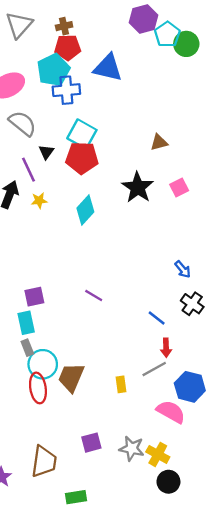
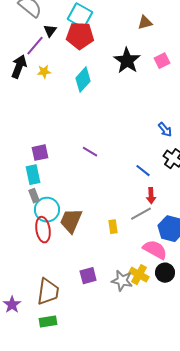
purple line: (28, 170) -> (35, 46), turned 65
yellow cross: (158, 454) -> (139, 275), moved
black circle: (168, 482) -> (165, 273), moved
green rectangle: (76, 497) -> (48, 322), moved

